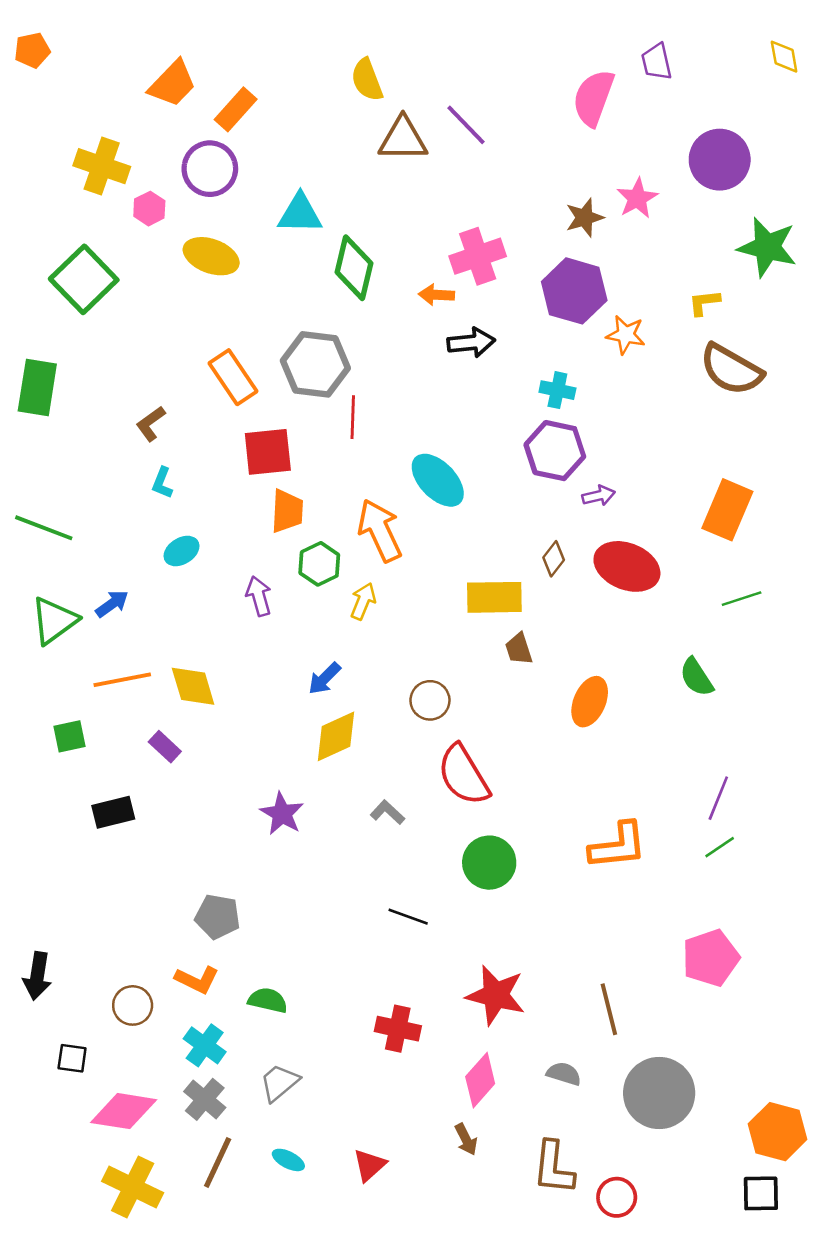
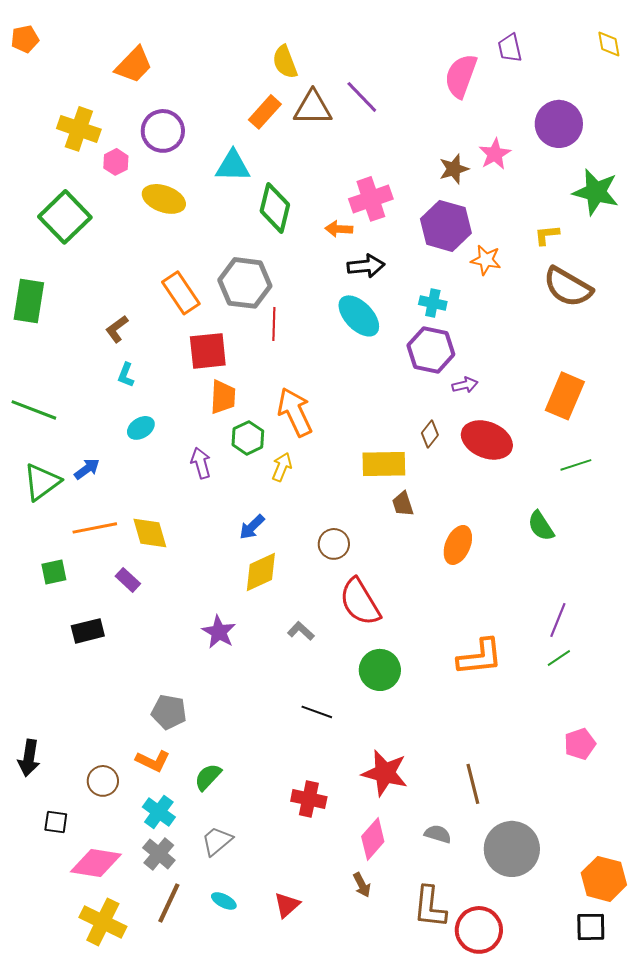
orange rectangle: (236, 109) -> (265, 112), moved
cyan ellipse: (438, 480) -> (359, 316), moved
pink pentagon: (711, 958) -> (580, 744), moved, size x0.7
green semicircle: (268, 1000) -> (208, 777), turned -60
red circle: (617, 1197) -> (479, 930), size x1.5

